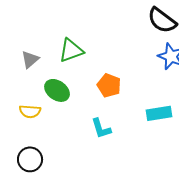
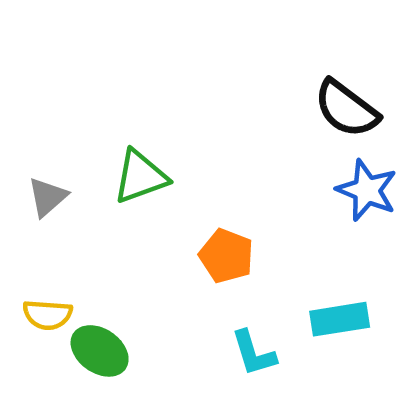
green ellipse: (57, 90) -> (100, 351), moved
cyan L-shape: (101, 128) -> (254, 353), moved

